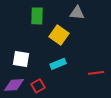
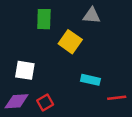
cyan rectangle: (58, 64) -> (90, 80), moved, turned 35
red line: (96, 73) -> (117, 98), moved

